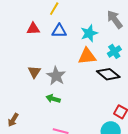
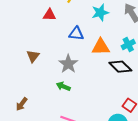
blue triangle: (59, 31) -> (76, 34), moved
cyan star: (89, 33) -> (100, 13), moved
brown triangle: (34, 72) -> (33, 56), moved

